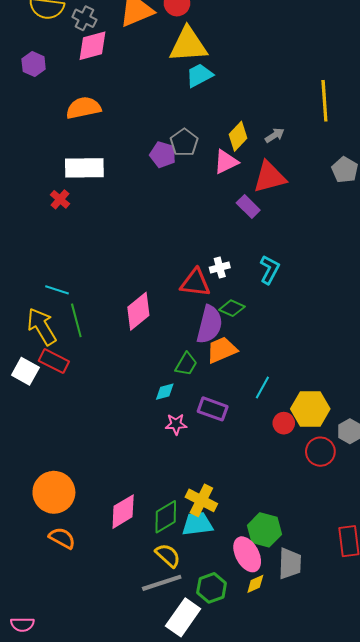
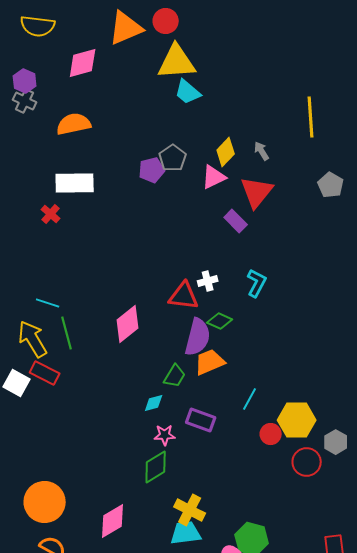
gray cross: (84, 18) -> (25, 101), moved
cyan trapezoid: (199, 75) -> (188, 92), turned -112
gray arrow: (275, 135) -> (262, 151), turned -90
purple pentagon: (163, 155) -> (152, 170), turned -30
red triangle: (270, 177) -> (257, 192), turned -36
green diamond: (166, 517) -> (156, 467), moved

